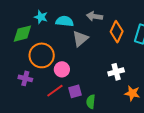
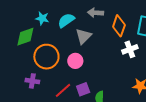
cyan semicircle: (65, 21) -> (66, 20), turned -36
pink circle: (62, 69) -> (75, 61), moved
white cross: (116, 72) -> (130, 49), moved

